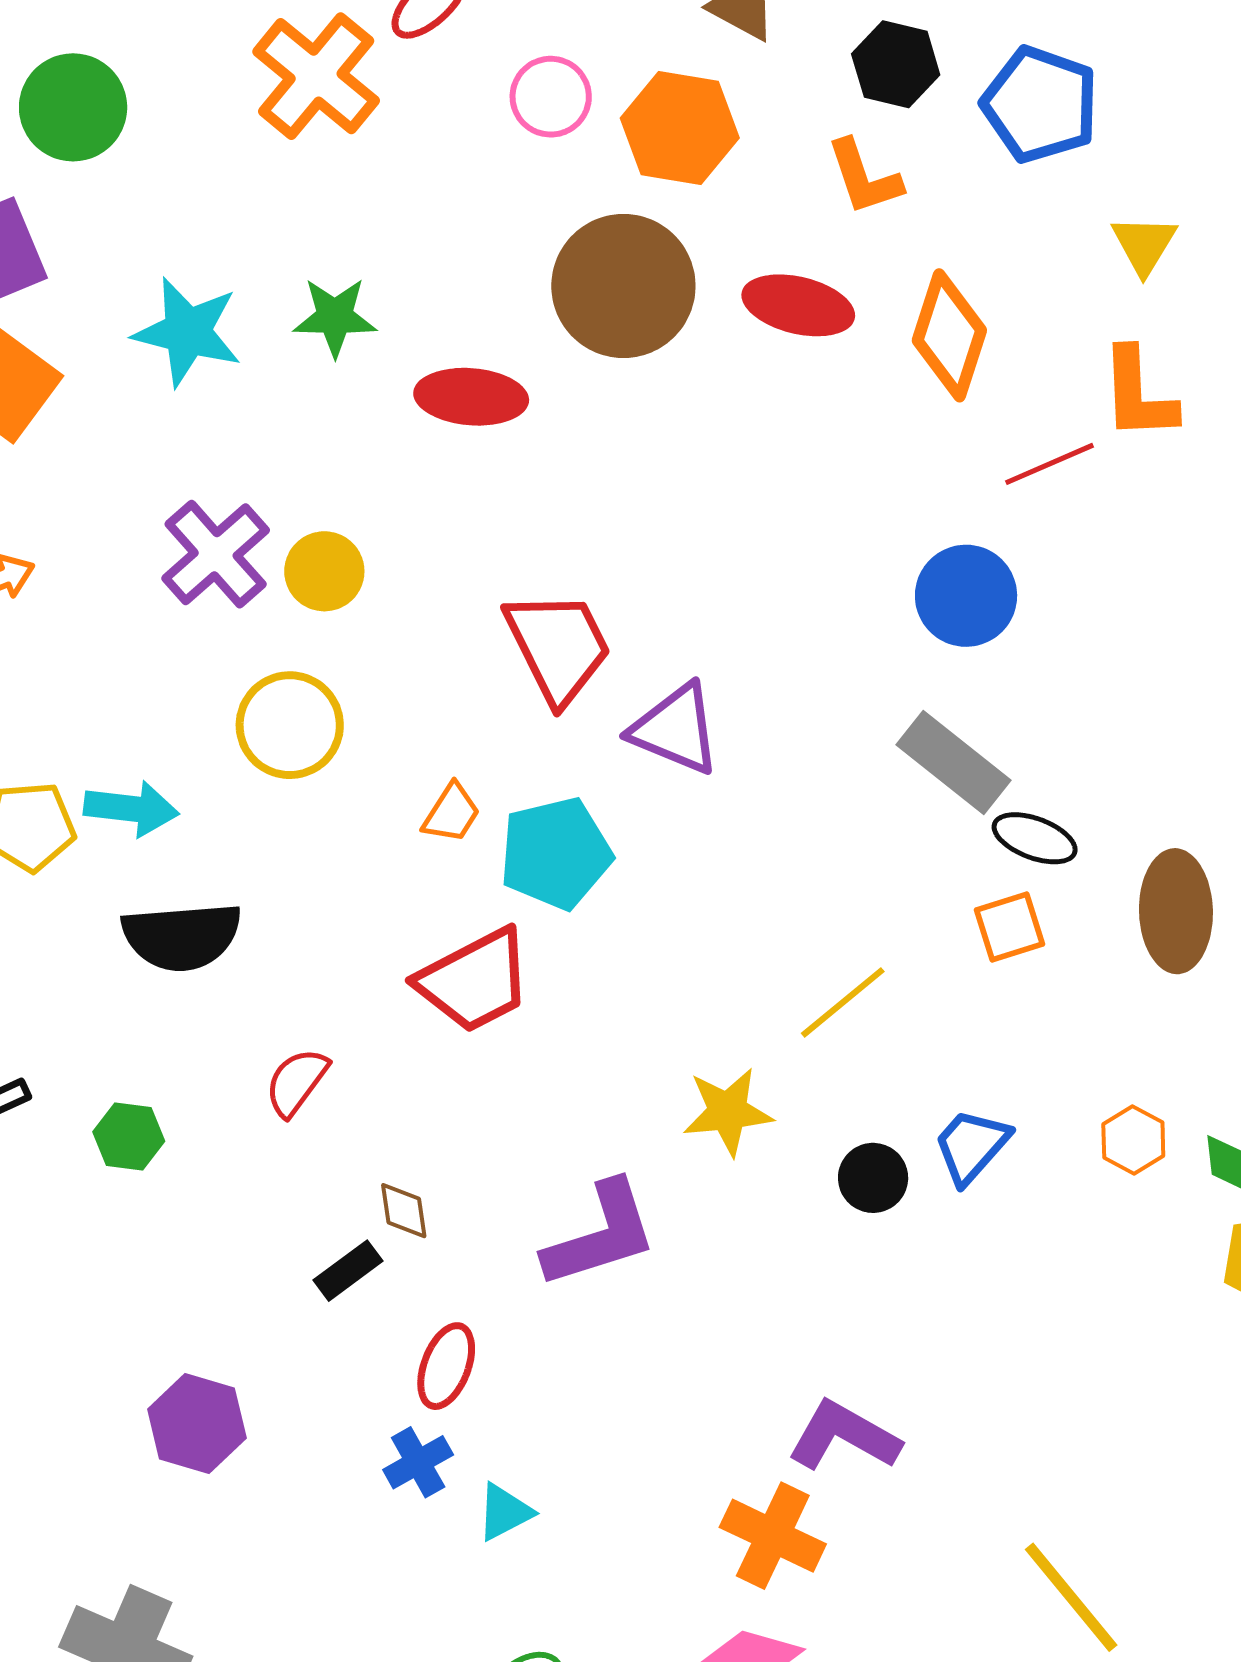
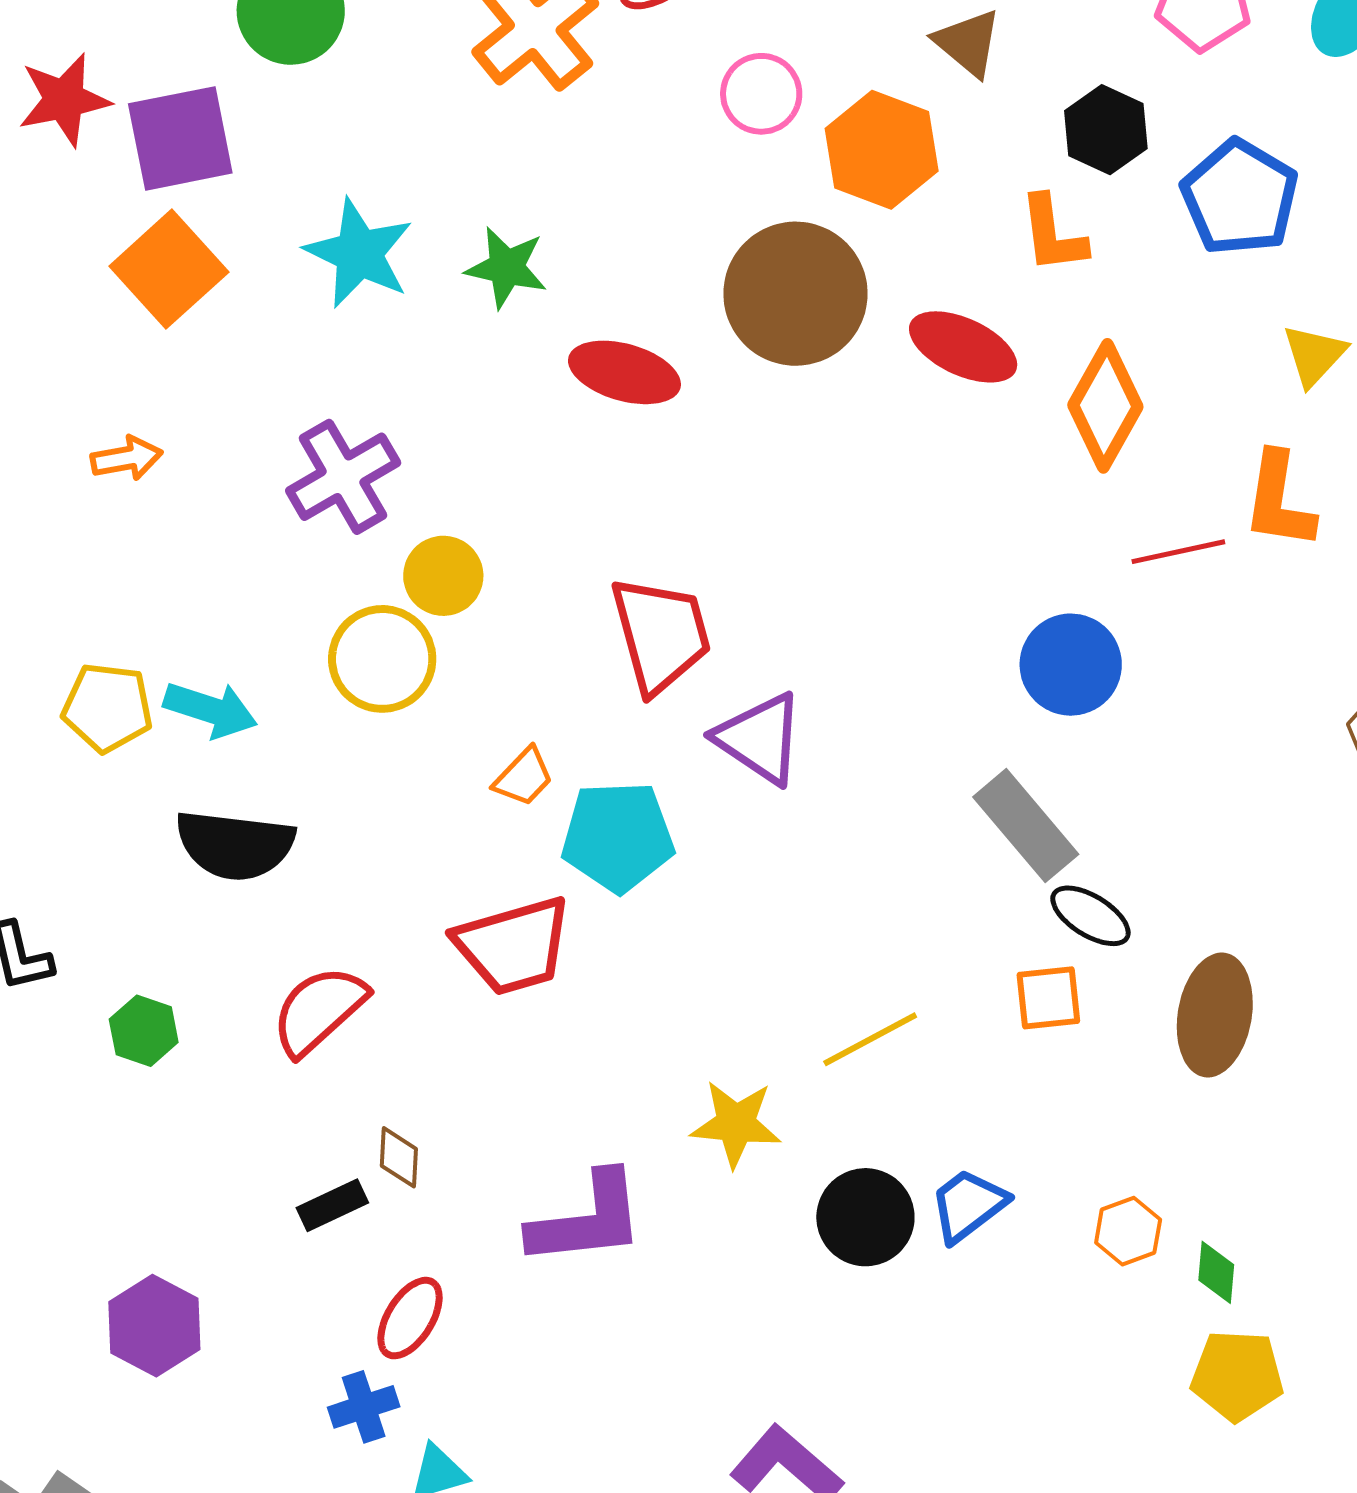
yellow circle: (324, 571) -> (443, 576), moved
red semicircle: (297, 1082) -> (319, 1010), size x1.4
black circle: (873, 1178) -> (865, 1217), size x1.4

